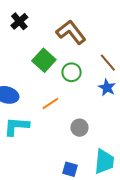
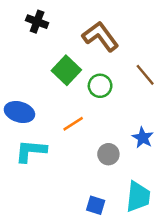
black cross: (19, 21) -> (37, 22), turned -30
blue star: (107, 88) -> (143, 138), moved

